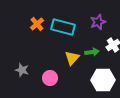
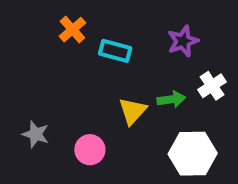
orange cross: (37, 24) -> (72, 30), moved
cyan rectangle: (63, 27) -> (115, 51), size x0.7

